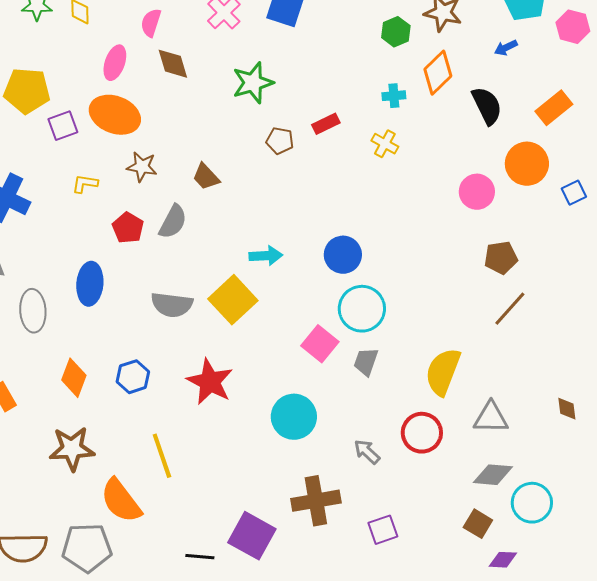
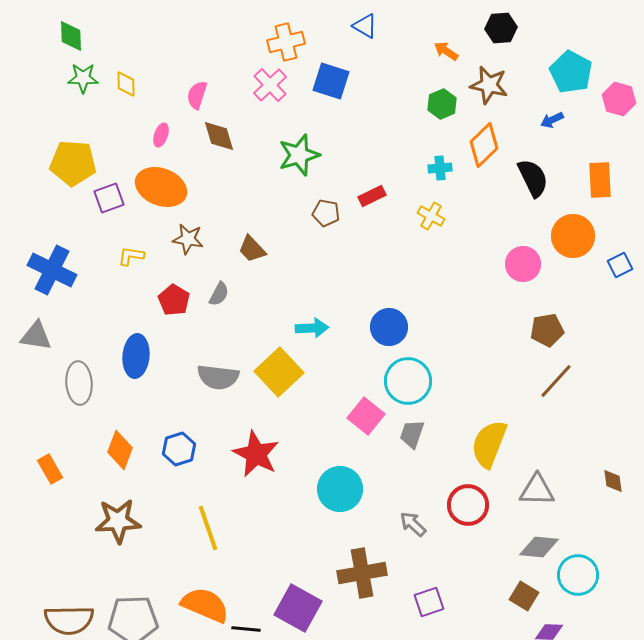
pink ellipse: (115, 63) -> (161, 135), size x0.7
orange rectangle: (554, 108) -> (600, 180), turned -54
gray semicircle: (173, 222) -> (219, 294), size x0.7
orange semicircle: (121, 501) -> (205, 605), moved, turned 150

